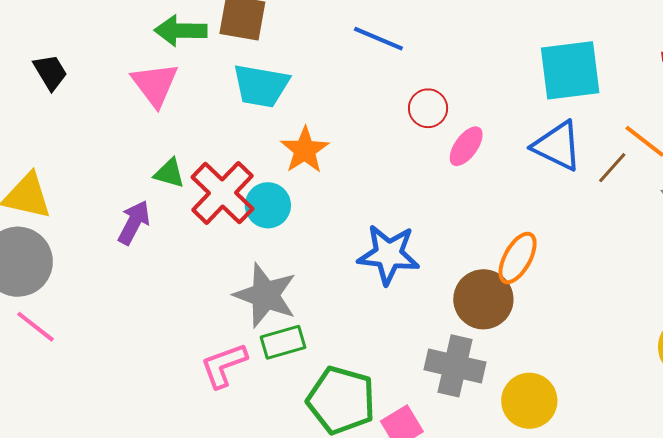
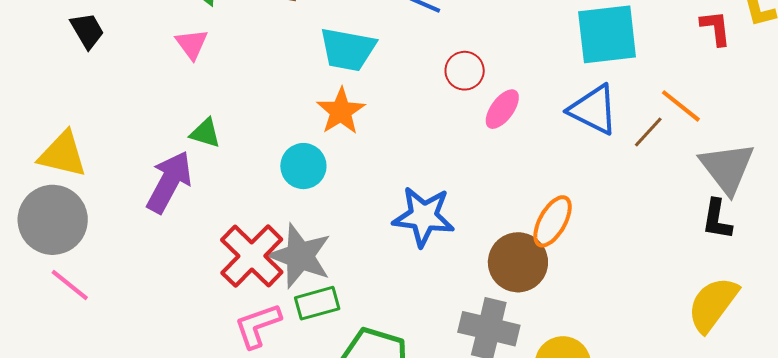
pink triangle: (155, 84) -> (192, 44), size x0.7
cyan trapezoid: (261, 86) -> (348, 50), moved
red cross: (222, 193) -> (252, 256), moved
purple arrow: (134, 223) -> (169, 182), size x1.4

